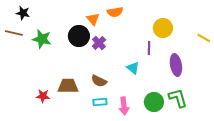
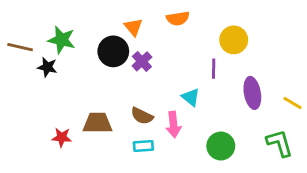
orange semicircle: (115, 12) -> (178, 18), moved
black star: (23, 13) -> (47, 67), moved
yellow line: (204, 38) -> (292, 103), moved
green star: (42, 39) -> (62, 40), moved
green L-shape: (178, 98) -> (280, 143), moved
pink arrow: (124, 106) -> (173, 124), moved

